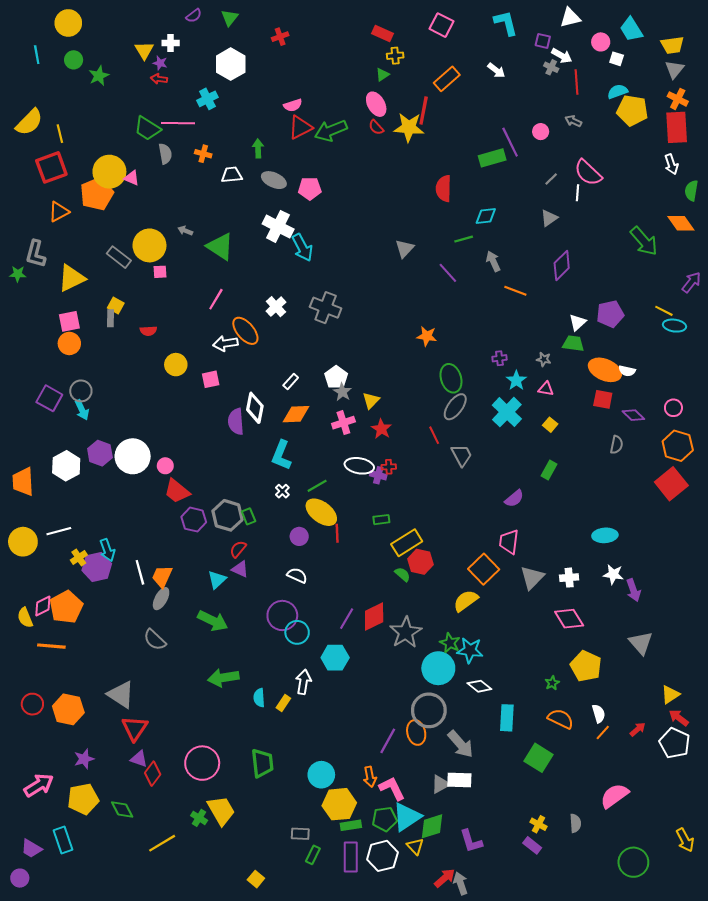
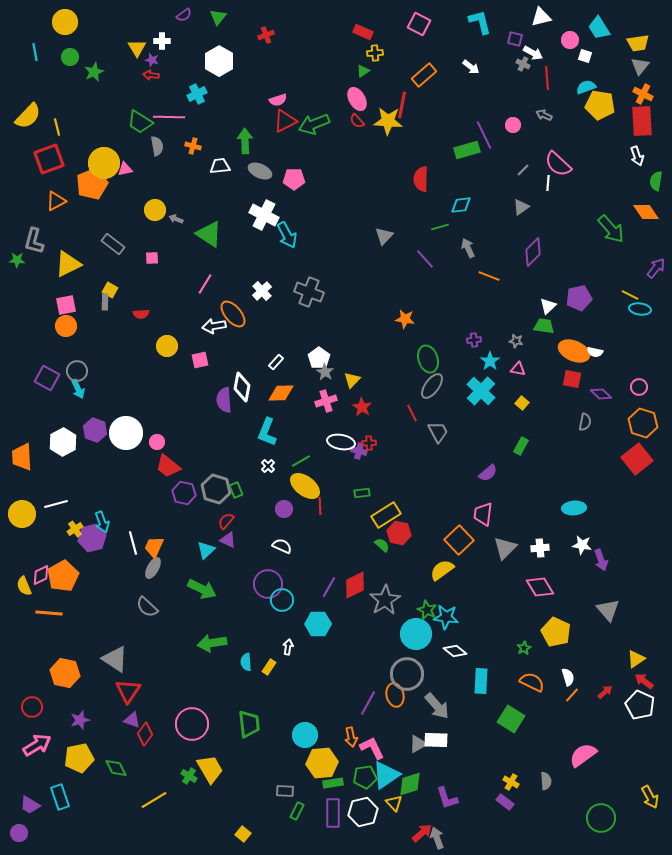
green arrow: (258, 148) -> (245, 141), size x1.4
pink triangle: (132, 178) -> (125, 169), turned -35
yellow circle: (149, 245) -> (155, 210), moved, size x0.7
white arrow: (303, 682) -> (288, 647), size x0.7
red circle: (32, 704) -> (32, 707), moved

